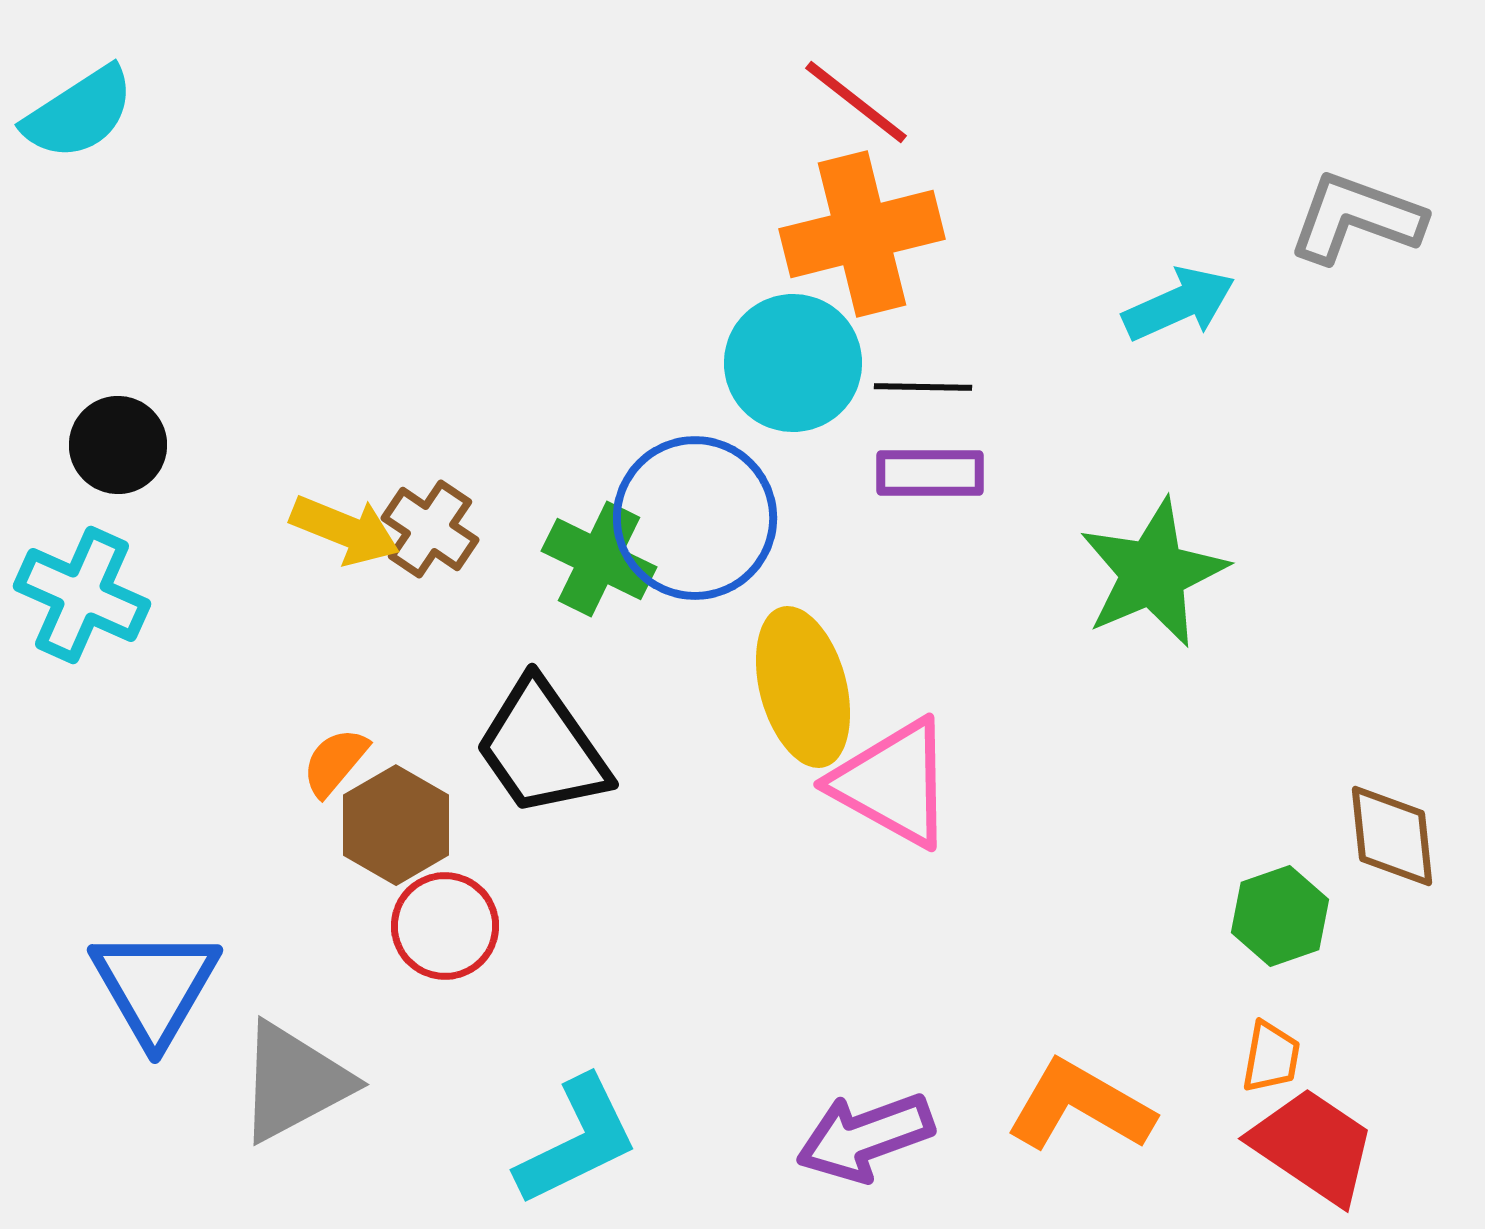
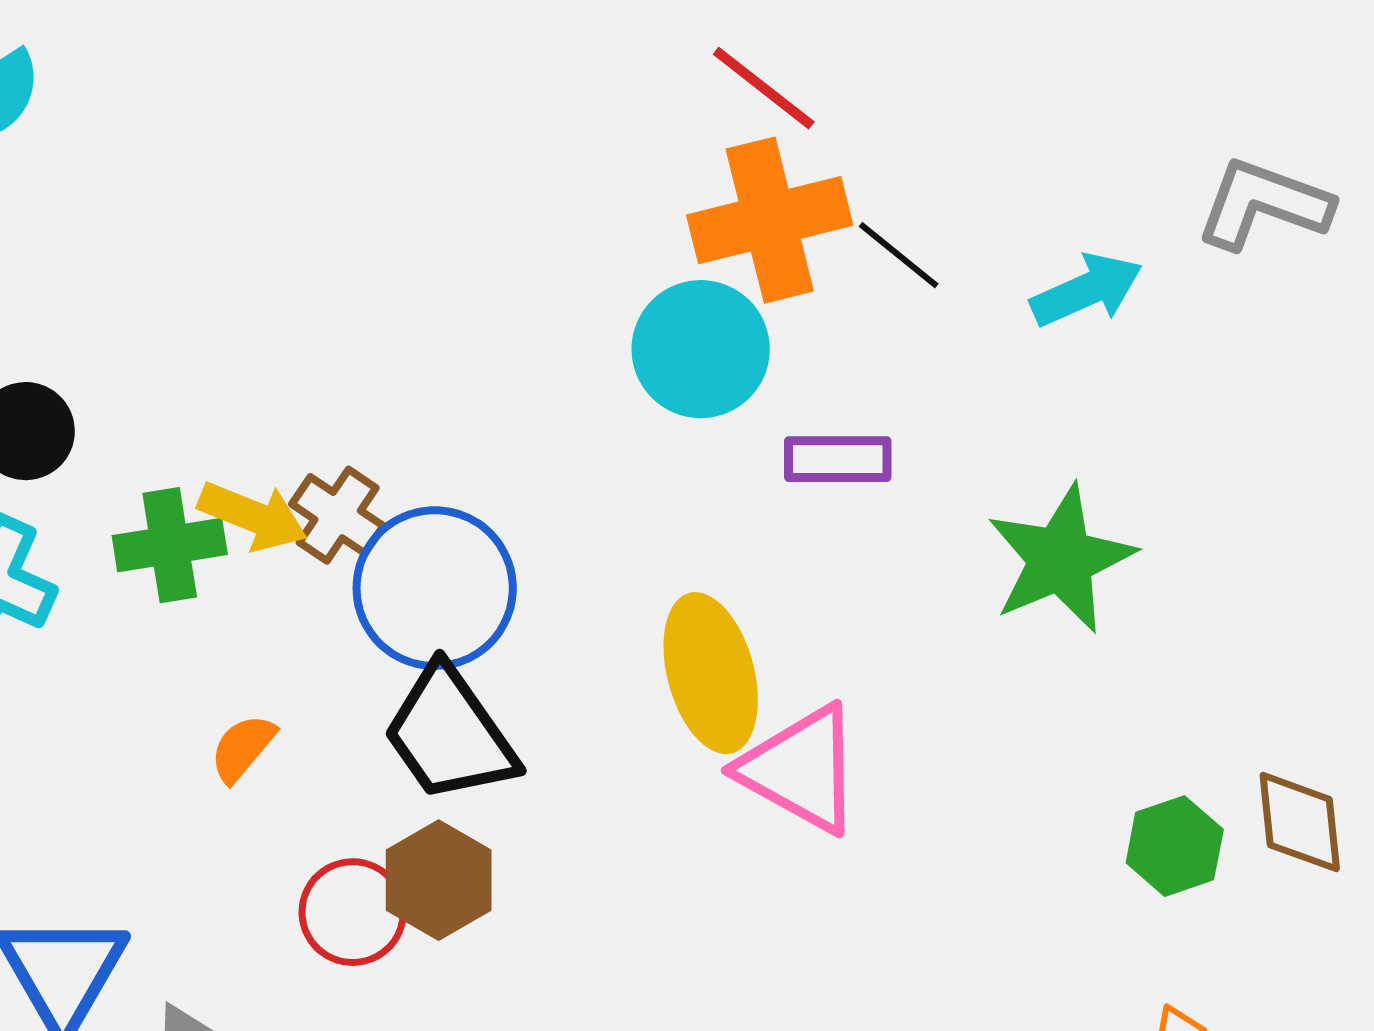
black line: (923, 387) -> (899, 255), moved, turned 38
blue circle: (695, 518) -> (435, 588), moved
green cross: (599, 559) -> (170, 545), moved, turned -35
brown hexagon: (396, 825) -> (439, 880), moved
green hexagon: (1280, 916) -> (1175, 846), moved

